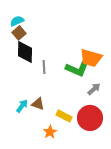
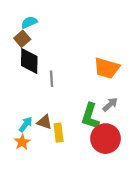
cyan semicircle: (17, 21) -> (29, 22), moved
green L-shape: (77, 69) -> (90, 116), moved, turned 85
yellow rectangle: (64, 116) -> (59, 133), moved, turned 56
orange star: (50, 132) -> (22, 142), moved

